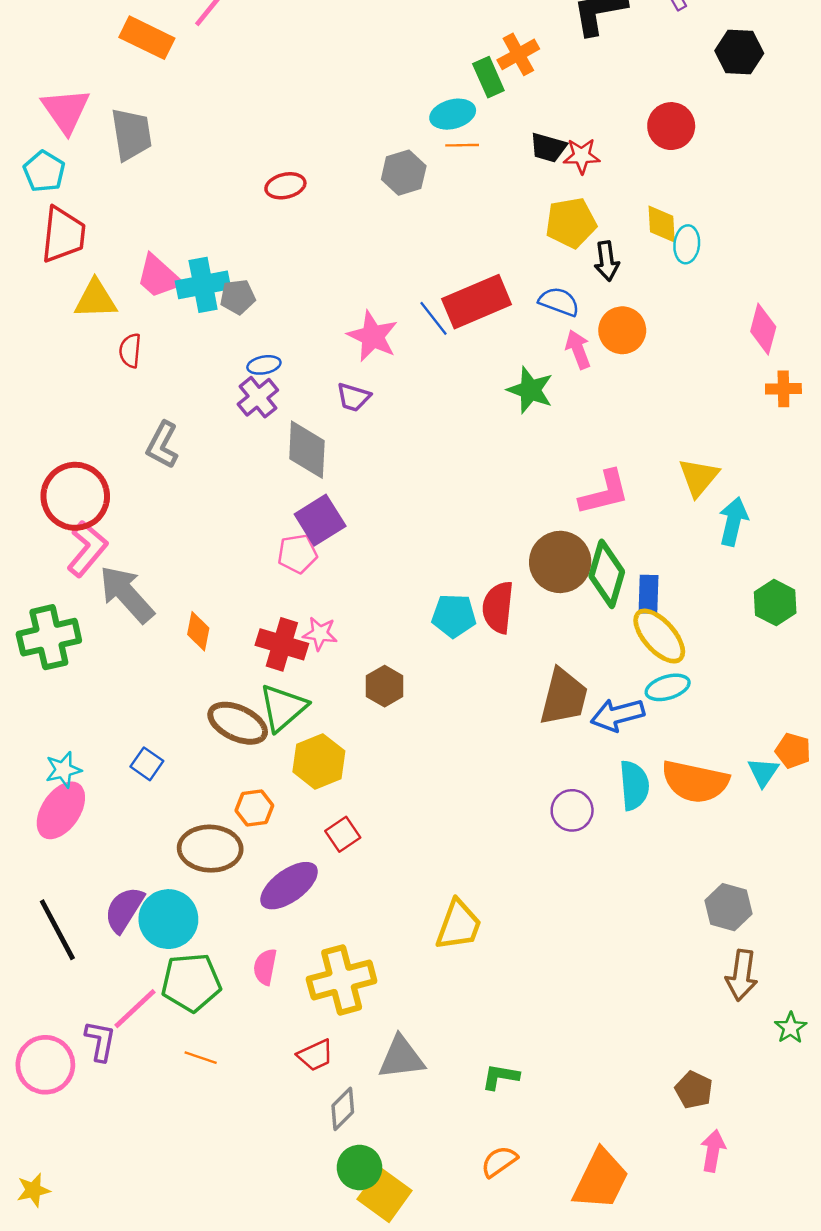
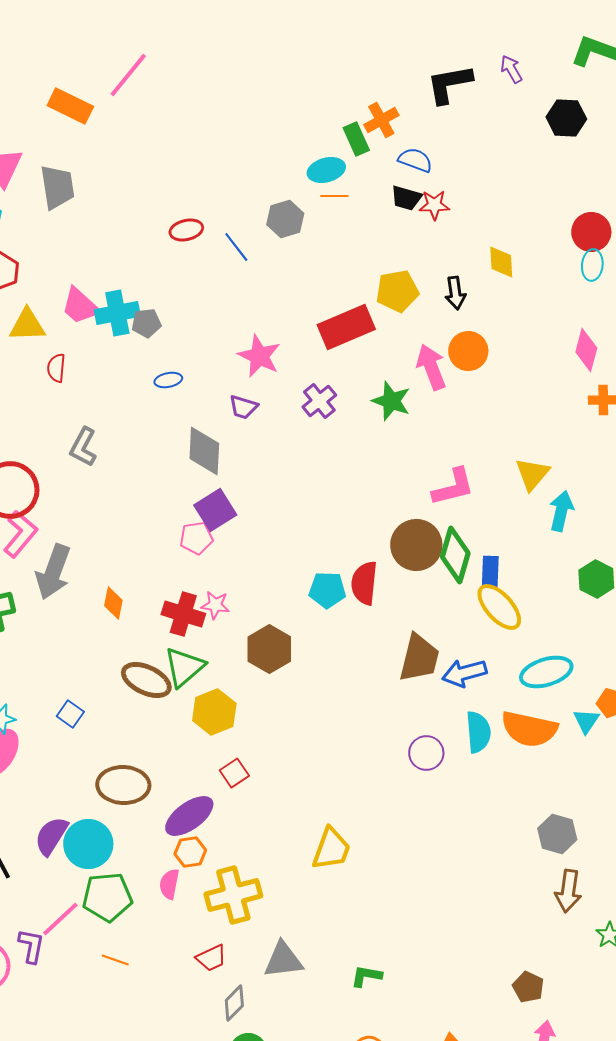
red circle: (671, 126) -> (591, 232), moved
yellow pentagon: (571, 223) -> (397, 291), moved
cyan ellipse: (687, 244) -> (592, 265), moved
blue semicircle: (559, 302) -> (415, 160), moved
blue line: (434, 318) -> (236, 247), moved
pink arrow: (578, 349) -> (431, 367), size x1.4
purple cross: (258, 397) -> (319, 401), moved
gray arrow: (127, 594) -> (53, 572), turned -118
brown hexagon: (385, 686) -> (269, 649), size x1.4
cyan ellipse: (668, 687) -> (546, 672), moved, size x1.4
orange hexagon: (254, 808) -> (190, 852), moved

